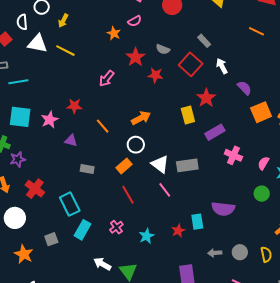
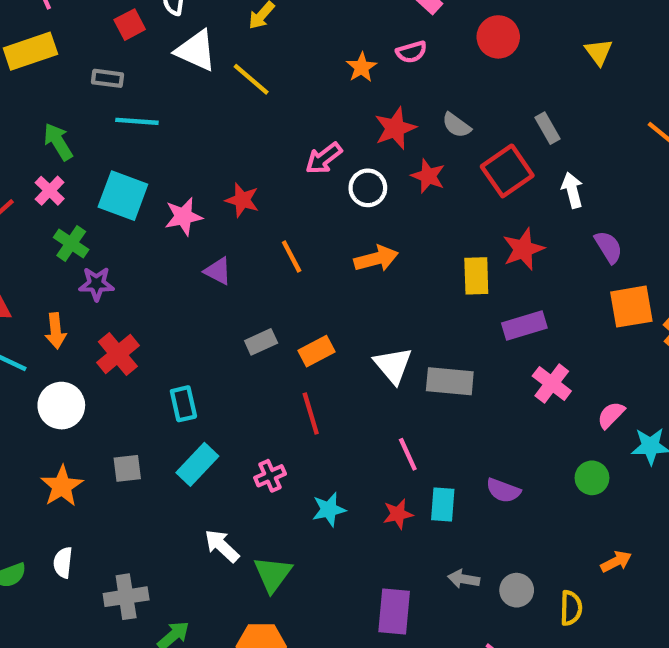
white circle: (136, 145) -> (368, 188), moved
gray rectangle: (87, 169) -> (261, 342), moved, turned -48
pink line: (165, 190) -> (408, 454), moved
cyan rectangle: (70, 204) -> (183, 404), size x0.7
purple semicircle: (223, 209) -> (503, 490), size x0.7

